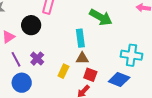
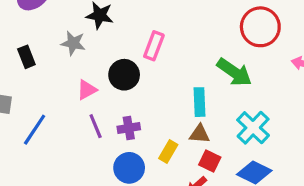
cyan cross: (132, 55) -> (253, 128), moved, turned 30
purple cross: (37, 59) -> (129, 128), turned 32
blue circle: (22, 83) -> (129, 168), moved

